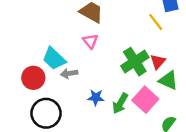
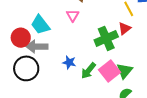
red triangle: (158, 62) -> (124, 28), moved
gray arrow: (69, 73) -> (37, 47), moved, size x1.5
green triangle: (168, 80) -> (125, 71), moved, turned 36

